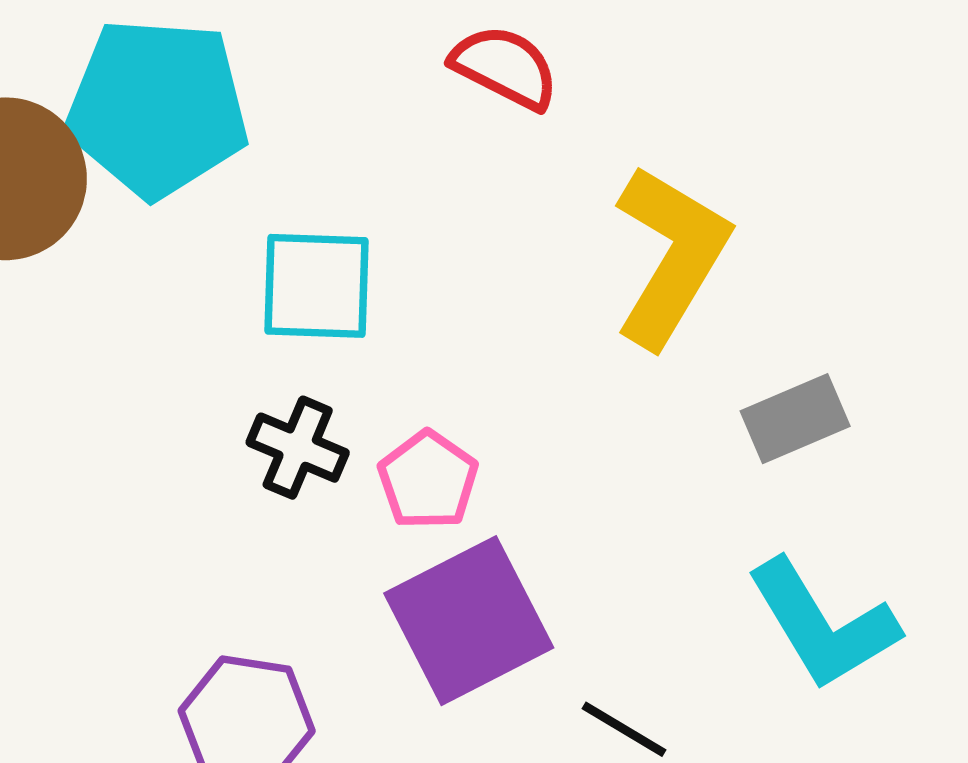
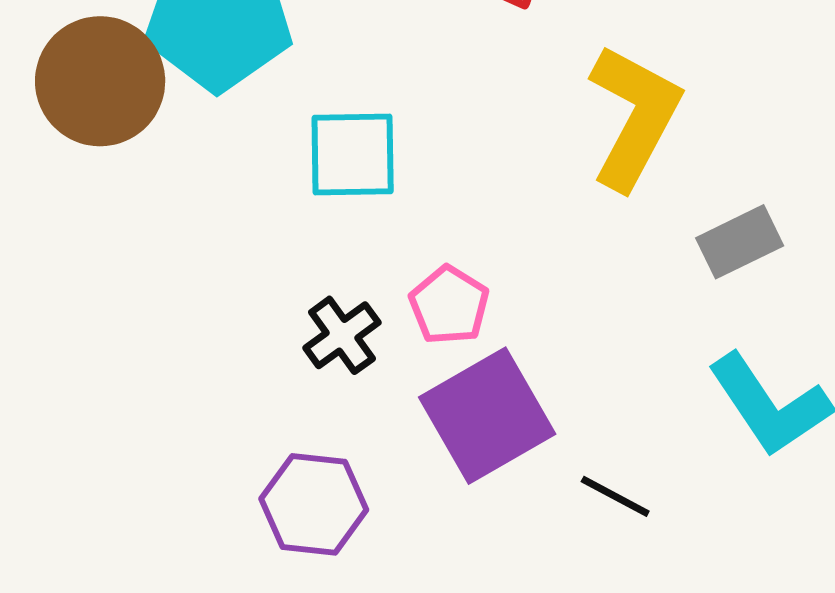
black cross: (298, 448) -> (342, 335), moved, turned 34

